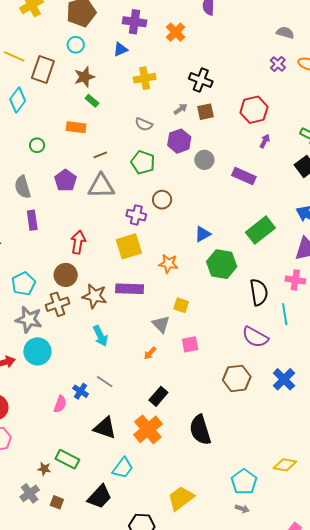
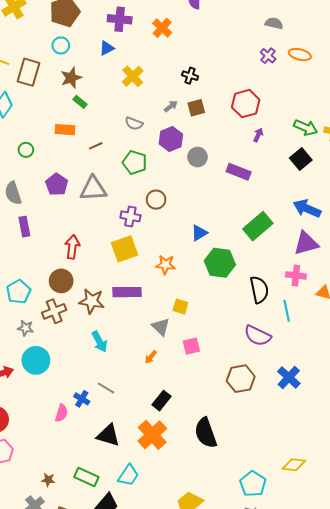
yellow cross: (145, 78) -> (133, 76), turned -30
black cross: (201, 80) -> (190, 76), size x0.7
brown line: (100, 155) -> (96, 146), moved
gray star: (29, 319) -> (26, 328), size x0.6
green rectangle: (67, 459) -> (86, 477), moved

